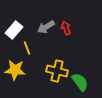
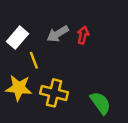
red arrow: (66, 28) -> (83, 35), turned 32
yellow cross: (57, 71) -> (54, 93), moved

